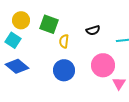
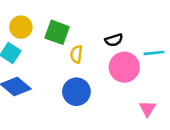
pink circle: (103, 65) -> (124, 67), moved

